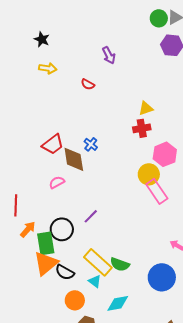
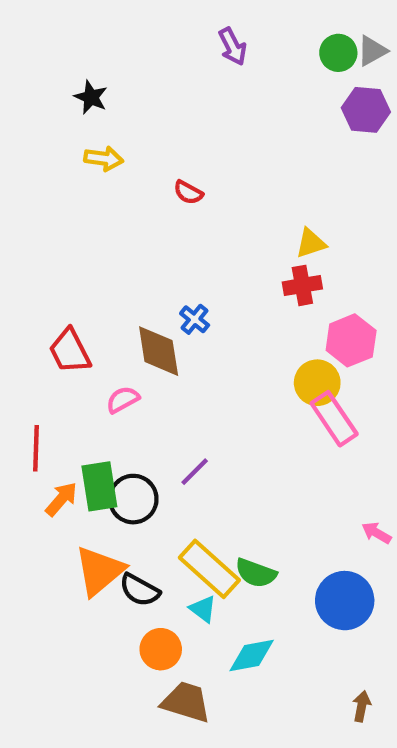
purple arrow: (109, 55) -> (233, 47), moved
red trapezoid: (53, 144) -> (70, 351), moved, turned 100
green rectangle: (46, 243) -> (99, 486), moved

